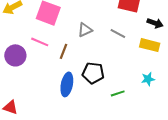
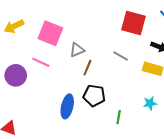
gray triangle: (85, 30) -> (77, 50), moved
brown line: (63, 51) -> (87, 68), moved
green line: (118, 93) -> (119, 117), turned -64

